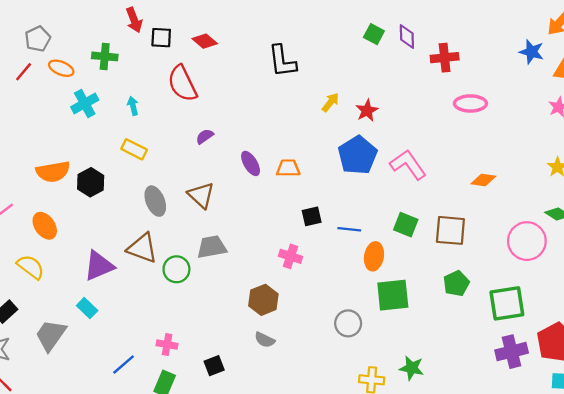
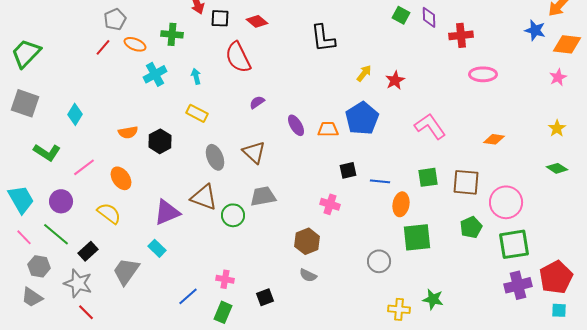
blue pentagon: (358, 155) -> (362, 118), moved
orange semicircle: (53, 172) -> (128, 132), size x0.7
green square: (406, 225) -> (428, 177), turned -30
pink circle: (527, 241) -> (506, 202), moved

